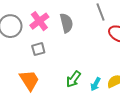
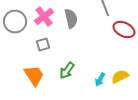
green arrow: (73, 79) -> (67, 70), moved

